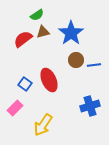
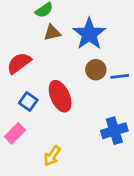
red semicircle: (23, 39) -> (19, 63), moved
yellow arrow: (43, 125) -> (52, 156), size x0.7

